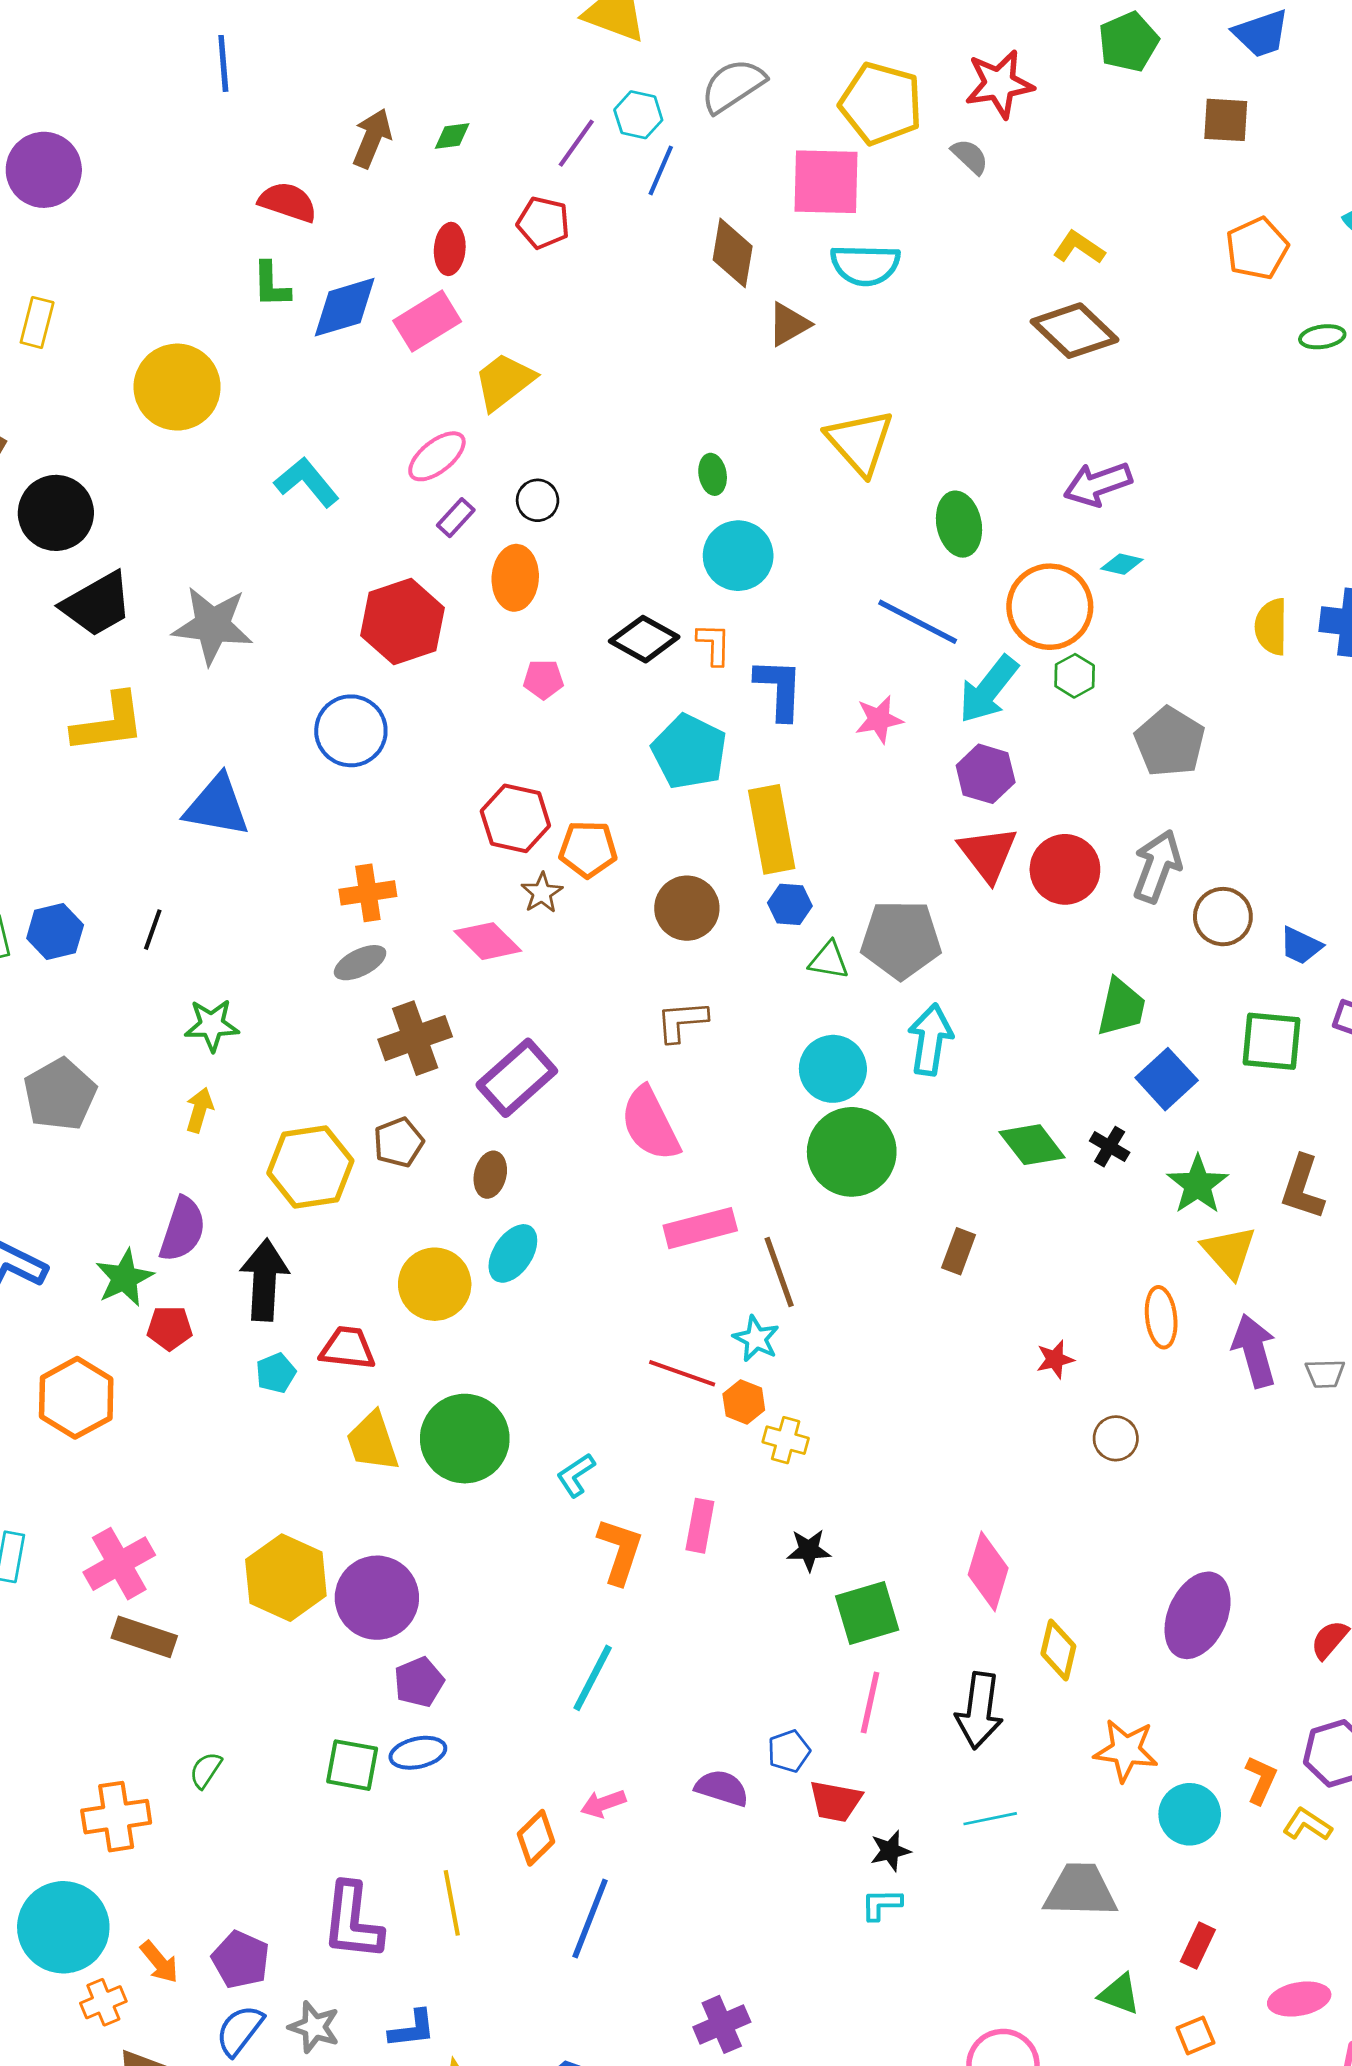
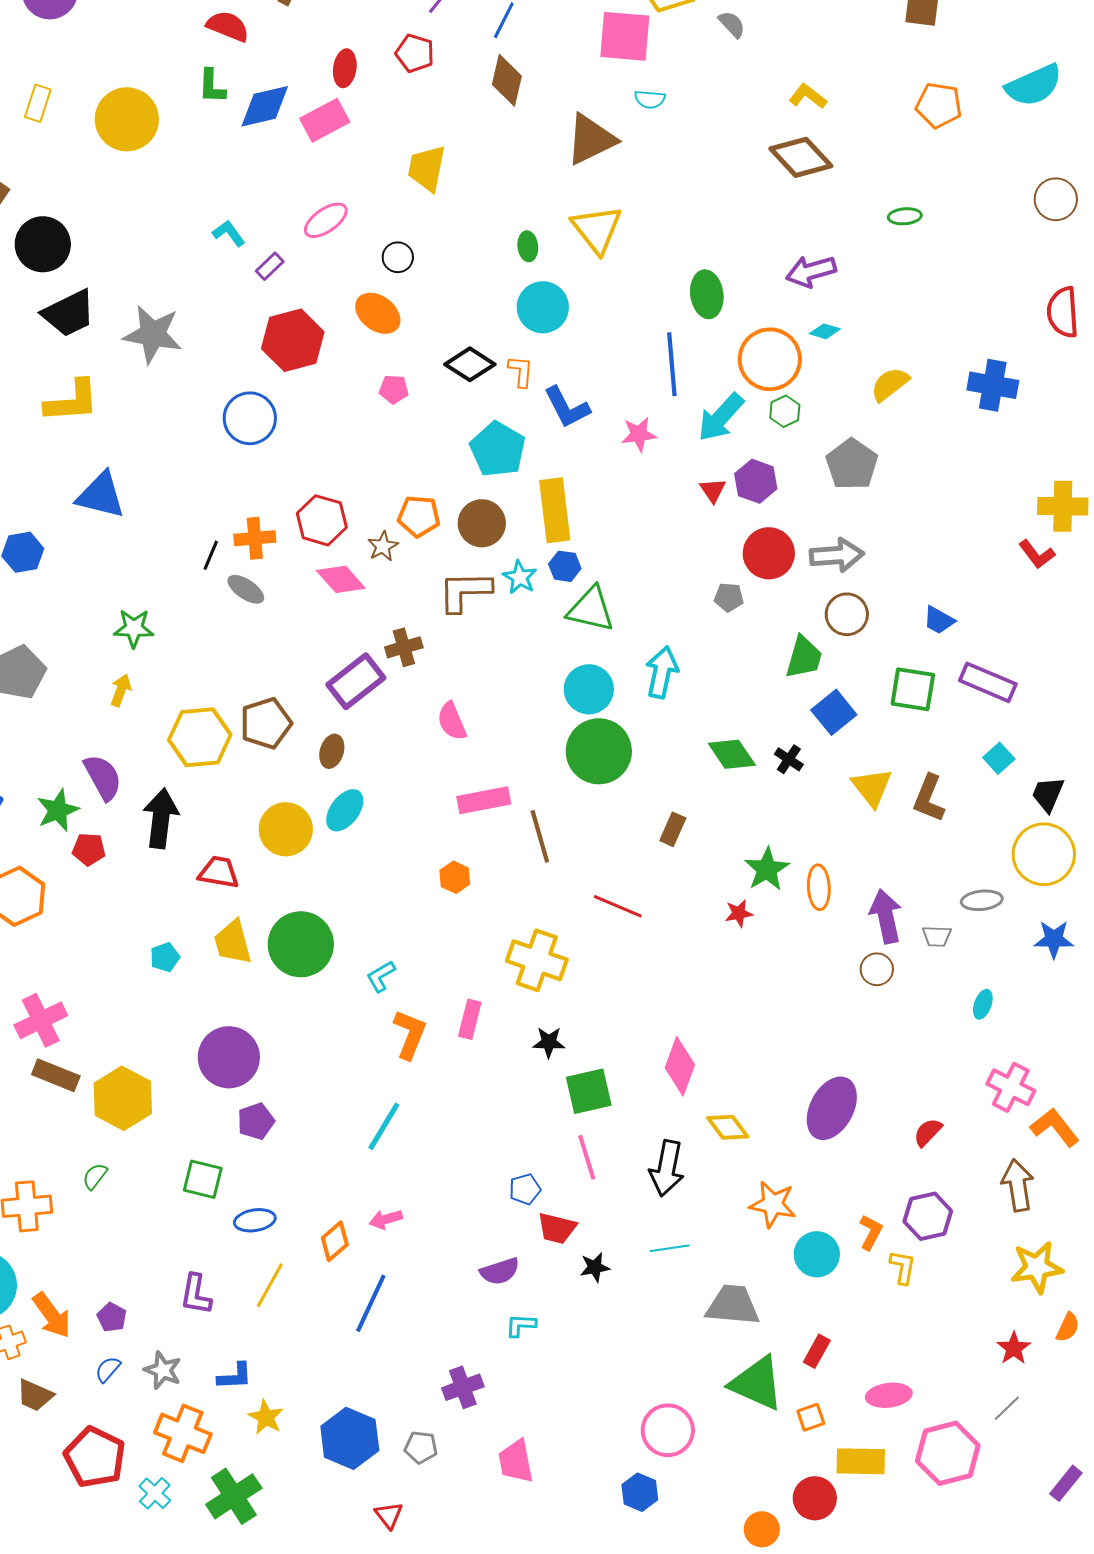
orange pentagon: (1257, 248) -> (939, 105), turned 30
brown diamond: (733, 253) -> (507, 80), moved
cyan semicircle: (865, 265) -> (650, 99), size x0.6
brown triangle: (789, 324) -> (591, 139), size x1.6
green ellipse: (1322, 337) -> (905, 216), moved
yellow trapezoid: (504, 381) -> (427, 168), moved, turned -45
yellow circle: (177, 387) -> (127, 119), moved
yellow triangle: (860, 442) -> (597, 229), moved
cyan L-shape: (307, 482) -> (229, 233), size x0.7
purple rectangle: (456, 518) -> (270, 266), moved
orange ellipse: (515, 578) -> (378, 313), turned -60
blue line: (918, 622) -> (672, 364), turned 54
yellow semicircle: (1271, 627) -> (890, 384), moved, turned 48
blue L-shape: (779, 689) -> (567, 407), turned 147
purple hexagon: (986, 774) -> (756, 481), moved
blue triangle: (217, 806) -> (101, 495), moved
red hexagon: (515, 818) -> (322, 520), moved
red triangle: (988, 854) -> (713, 490), moved, size x0.6
gray arrow: (1157, 866) -> (837, 555), turned 62
brown circle: (687, 908) -> (482, 523), moved
brown circle: (1223, 917) -> (847, 614), moved
black line: (153, 930) -> (211, 555), moved
gray pentagon: (901, 940) -> (729, 597), moved, size x0.5
green triangle: (829, 960) -> (591, 609), size x1.6
gray ellipse: (360, 963) -> (246, 589), turned 57
brown L-shape: (682, 1021) -> (465, 591), moved, size x1.4
brown cross: (415, 1038) -> (404, 647), moved, size x0.7
pink semicircle: (650, 1124) -> (452, 721), size x0.7
brown pentagon: (399, 1142) -> (266, 723), size x1.4
green star: (1198, 1185) -> (767, 869), moved
purple semicircle: (182, 1229) -> (103, 777), turned -51
yellow triangle: (1229, 1252) -> (872, 787), moved
cyan star: (756, 1339) -> (520, 577), moved
cyan pentagon: (276, 1373) -> (165, 957), moved
red line: (682, 1373) -> (618, 906), moved
orange hexagon: (744, 1402) -> (455, 877), moved
brown circle: (1116, 1438) -> (877, 969), moved
yellow cross: (786, 1440) -> (537, 960), size x1.8
yellow hexagon: (286, 1578) -> (123, 1098), moved
yellow diamond: (1058, 1650) -> (728, 1127), turned -54
pink line: (870, 1703) -> (587, 1157), turned -33
blue ellipse: (418, 1753) -> (255, 1220), moved
purple semicircle: (722, 1788) -> (500, 1271), moved, turned 141
yellow L-shape: (1307, 1825) -> (903, 1267), turned 63
yellow line: (452, 1903) -> (270, 1285), turned 36
cyan L-shape: (881, 1904) -> (521, 1325), moved
purple L-shape: (352, 1921) -> (196, 1294), size x0.7
purple pentagon: (241, 1960) -> (112, 1317), size x0.7
orange arrow: (159, 1962) -> (52, 1315), size x1.4
green triangle: (1119, 1994) -> (757, 1383), size x1.8
blue semicircle: (240, 2030) -> (108, 1369), size x0.7

